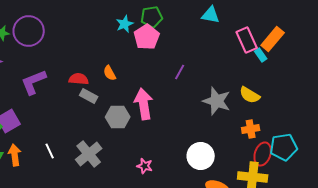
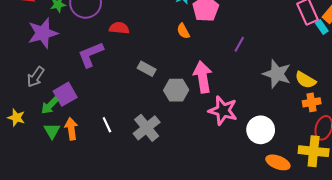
orange semicircle: (110, 73) -> (183, 31), moved
red semicircle: (79, 79) -> (119, 28), moved
yellow semicircle: (250, 95) -> (305, 80), moved
pink star: (145, 166) -> (223, 110), moved, size x1.8

